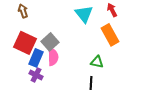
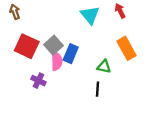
brown arrow: (23, 11) -> (15, 12), moved
orange rectangle: (110, 35) -> (126, 48), moved
blue rectangle: (36, 58) -> (71, 54), moved

